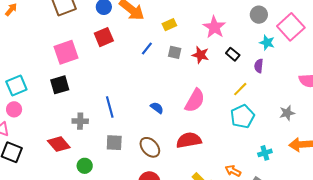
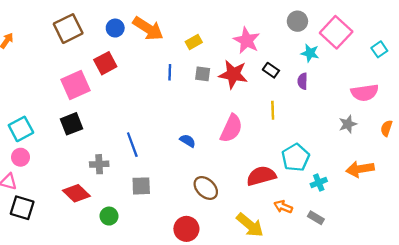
red square: (104, 37) -> (105, 63), moved
blue line: (147, 48) -> (170, 72), turned -32
red star: (200, 55) -> (233, 74), size x1.4
yellow line: (240, 89) -> (273, 110), moved, turned -42
gray star: (287, 113) -> (348, 124), moved
cyan pentagon: (242, 116) -> (296, 158), moved
red semicircle: (189, 140) -> (261, 176), moved
brown ellipse: (150, 147) -> (206, 188), moved

